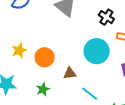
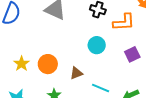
cyan circle: (97, 51) -> (97, 45), size x0.7

